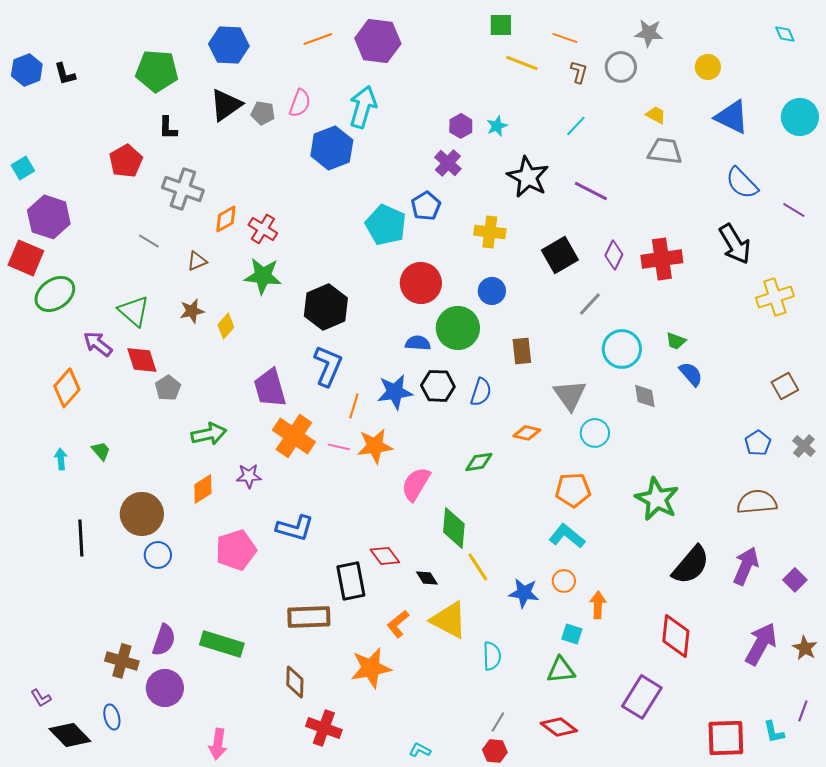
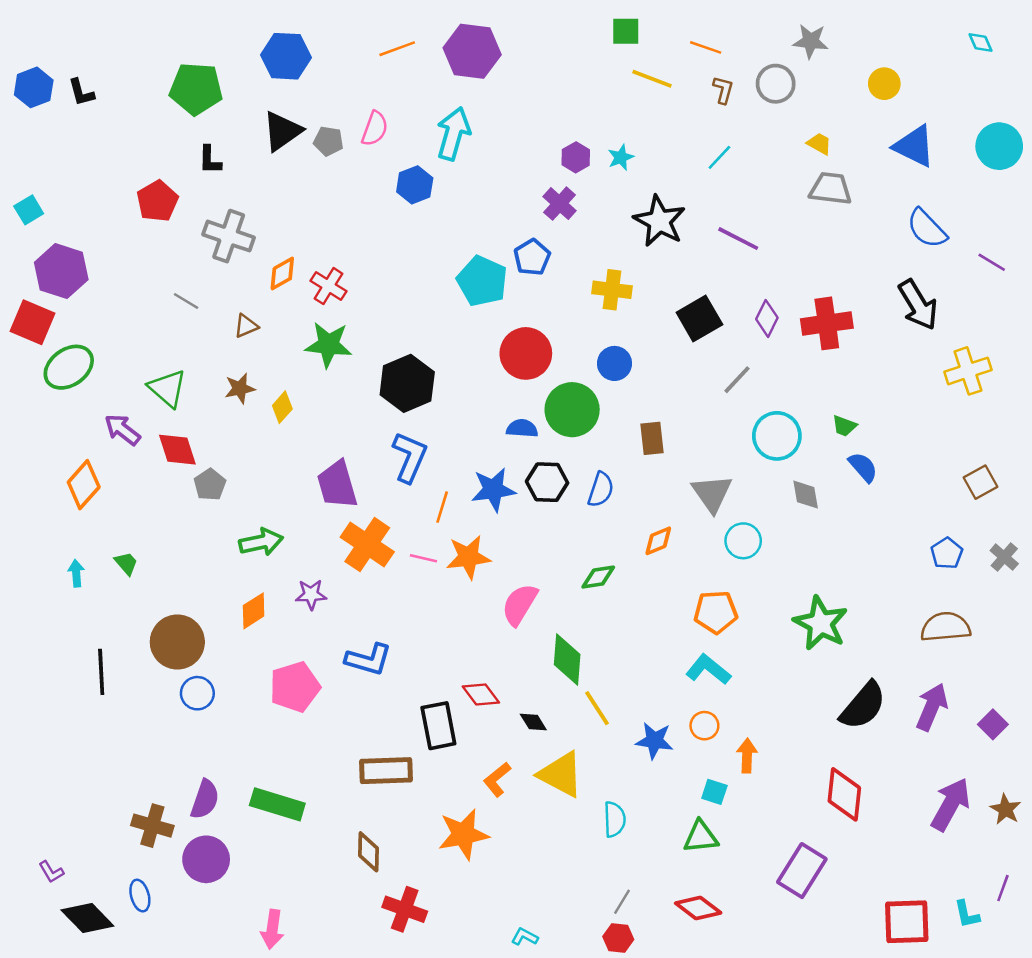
blue hexagon: (332, 148) -> (415, 185), size x0.7
orange diamond: (527, 433) -> (658, 541), turned -36

